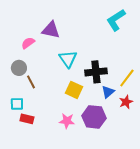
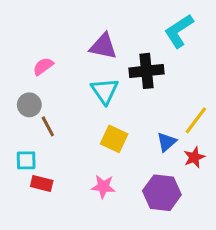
purple triangle: (51, 30) -> (103, 46), moved
black cross: (96, 72) -> (146, 71), moved
purple hexagon: (94, 117) -> (162, 193), moved

